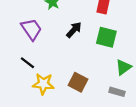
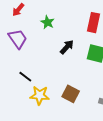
purple trapezoid: (31, 29) -> (18, 39), moved

